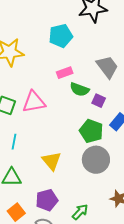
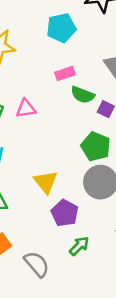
pink triangle: (34, 102) -> (26, 109), size x0.7
purple pentagon: (47, 200) -> (65, 213), moved, turned -30

